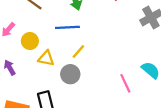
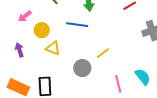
yellow line: (78, 52) -> (103, 53), moved
gray circle: (70, 74) -> (82, 68), moved

